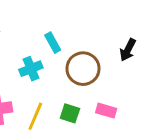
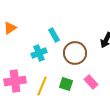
pink rectangle: (106, 111) -> (91, 82), turned 32

